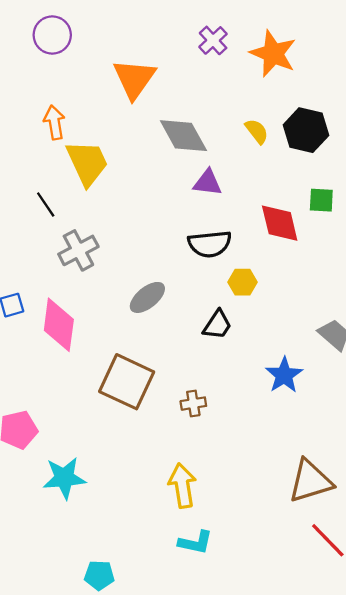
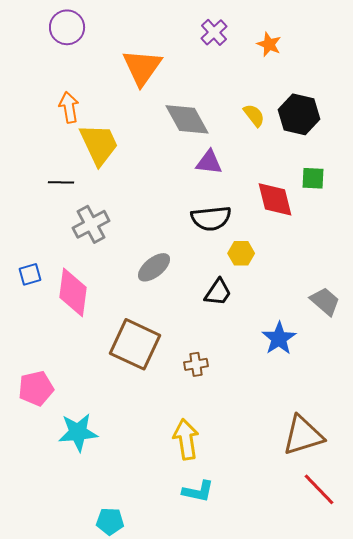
orange star: (273, 54) -> (269, 44), size x0.6
black line: (46, 205) -> (61, 182), turned -55

